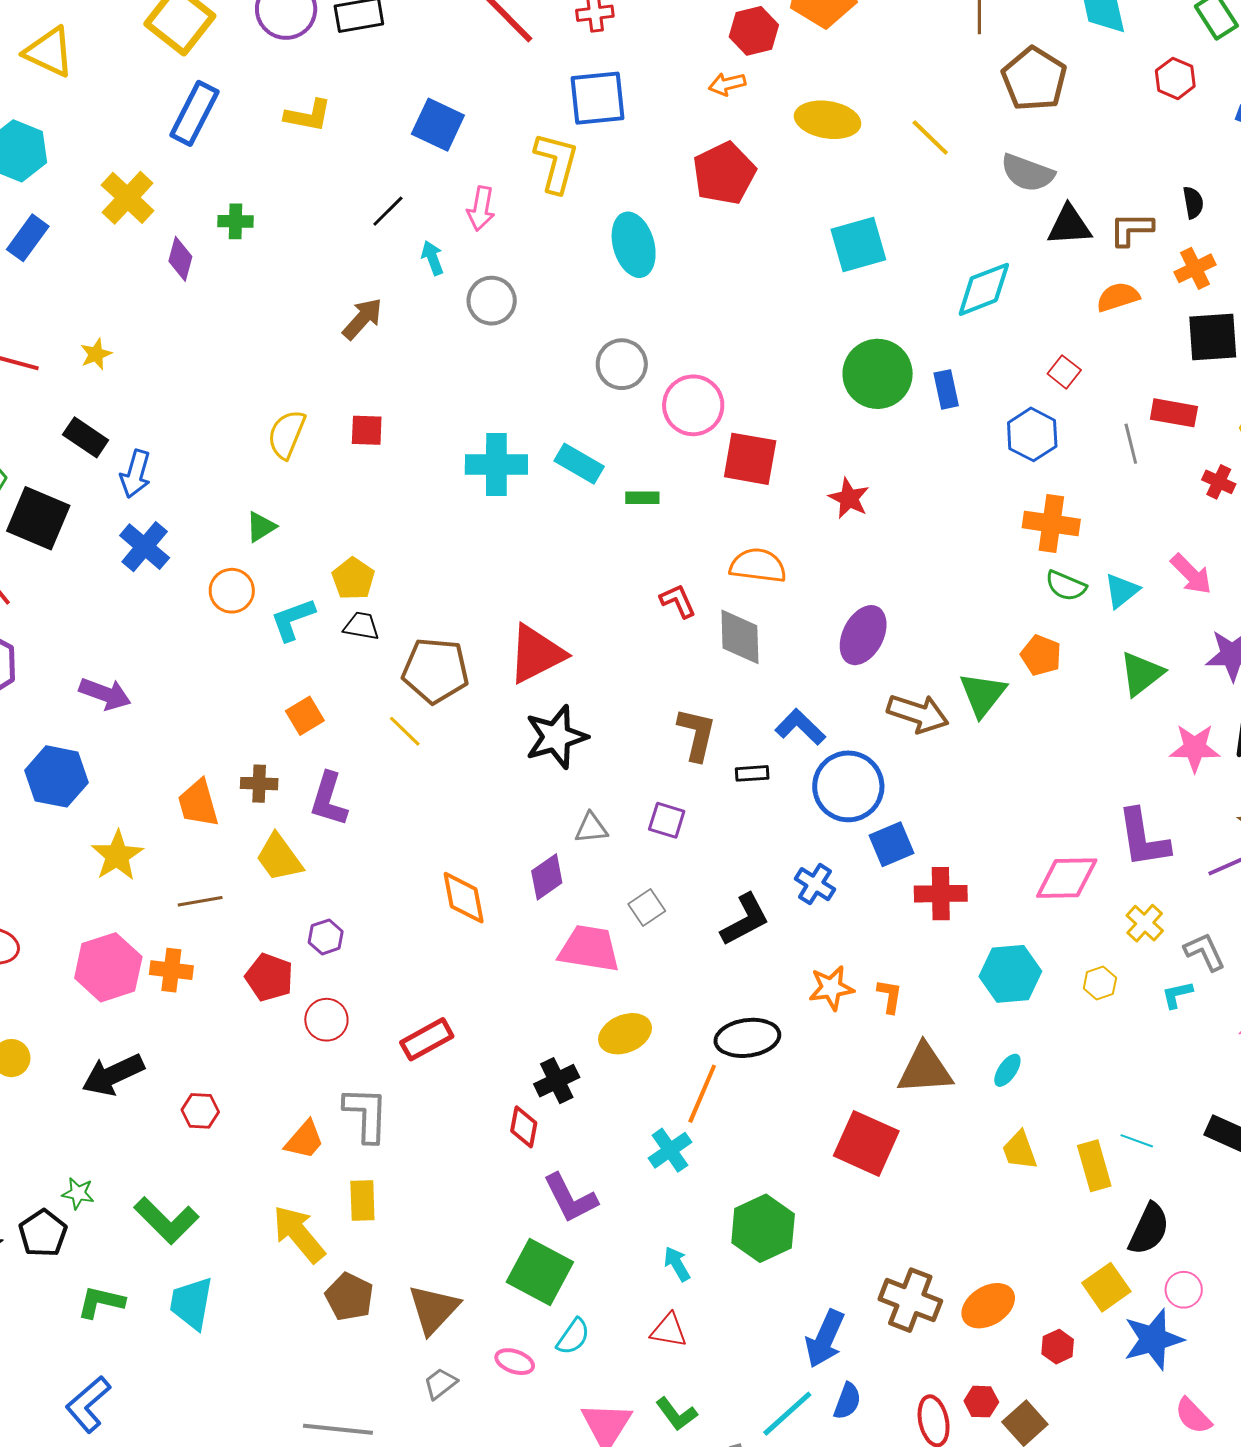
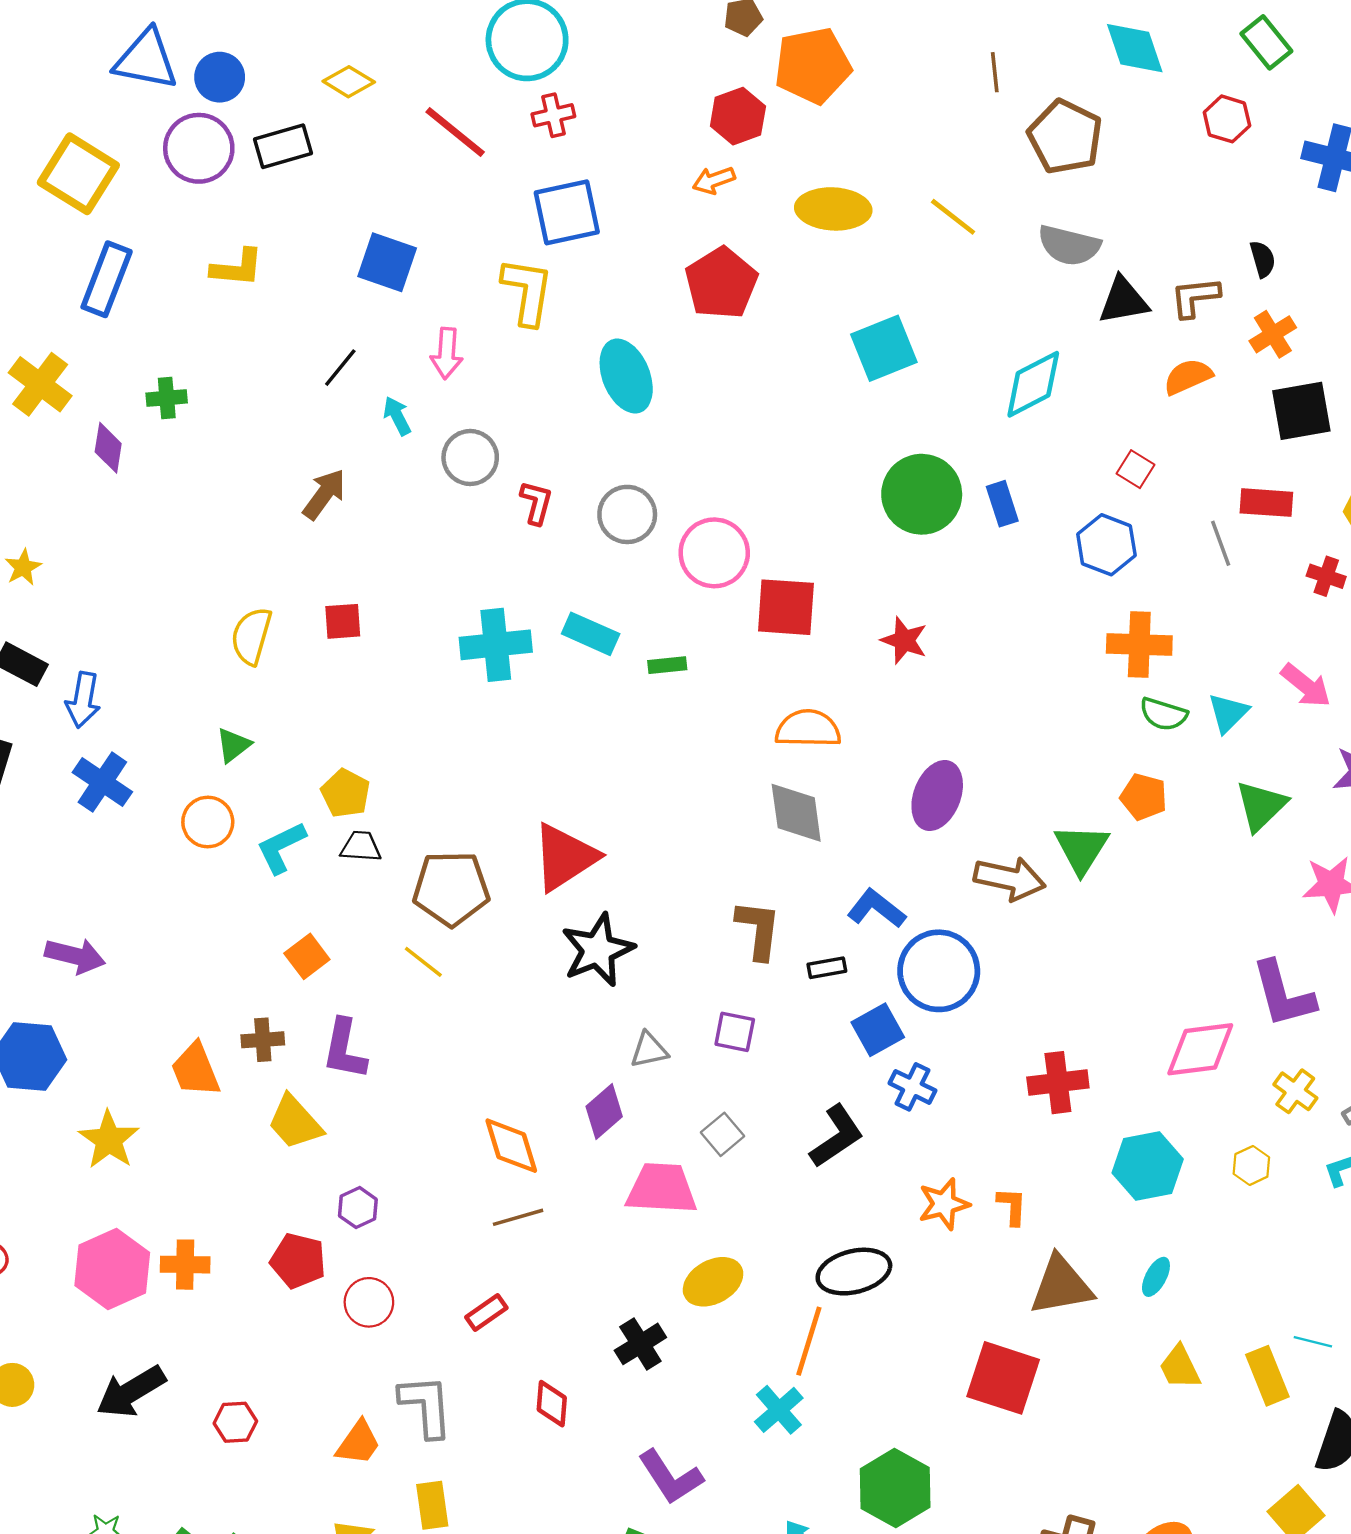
red L-shape: (678, 601) -> (536, 502), moved, turned 45
blue square: (891, 844) -> (878, 1030), moved
brown line: (200, 901) -> (518, 1217), moved
red rectangle: (427, 1039) -> (486, 1312), size x0.7
red diamond: (524, 1127) -> (552, 1404), moved

